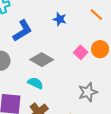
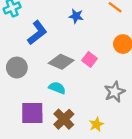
pink square: (81, 52) -> (89, 59), moved

